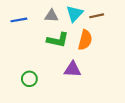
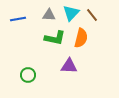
brown line: (97, 16) -> (92, 15), turned 64

